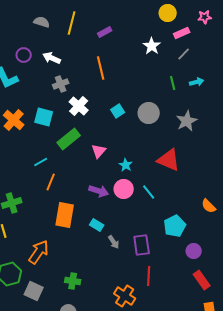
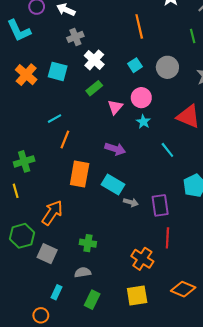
orange line: (101, 68) -> (139, 26), moved
green rectangle: (69, 139) -> (94, 88), moved, size x0.7
pink circle: (124, 189) -> (141, 98), moved
cyan rectangle: (97, 225) -> (113, 185), size x1.5
gray arrow: (114, 242) -> (131, 202), turned -40

